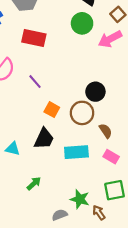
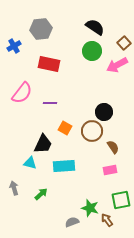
purple line: (35, 82) -> (50, 103), turned -48
black trapezoid: (44, 139) -> (43, 144), moved
cyan rectangle: (76, 152) -> (64, 166), moved
pink rectangle: (111, 157) -> (110, 170), moved, turned -40
green arrow: (34, 183) -> (41, 194), moved

